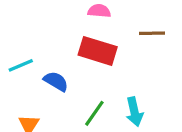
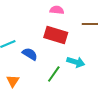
cyan arrow: (134, 112) -> (76, 62), moved, turned -60

